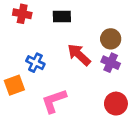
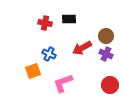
red cross: (22, 14) -> (45, 23), moved
red arrow: (79, 55) -> (82, 48), turned -72

